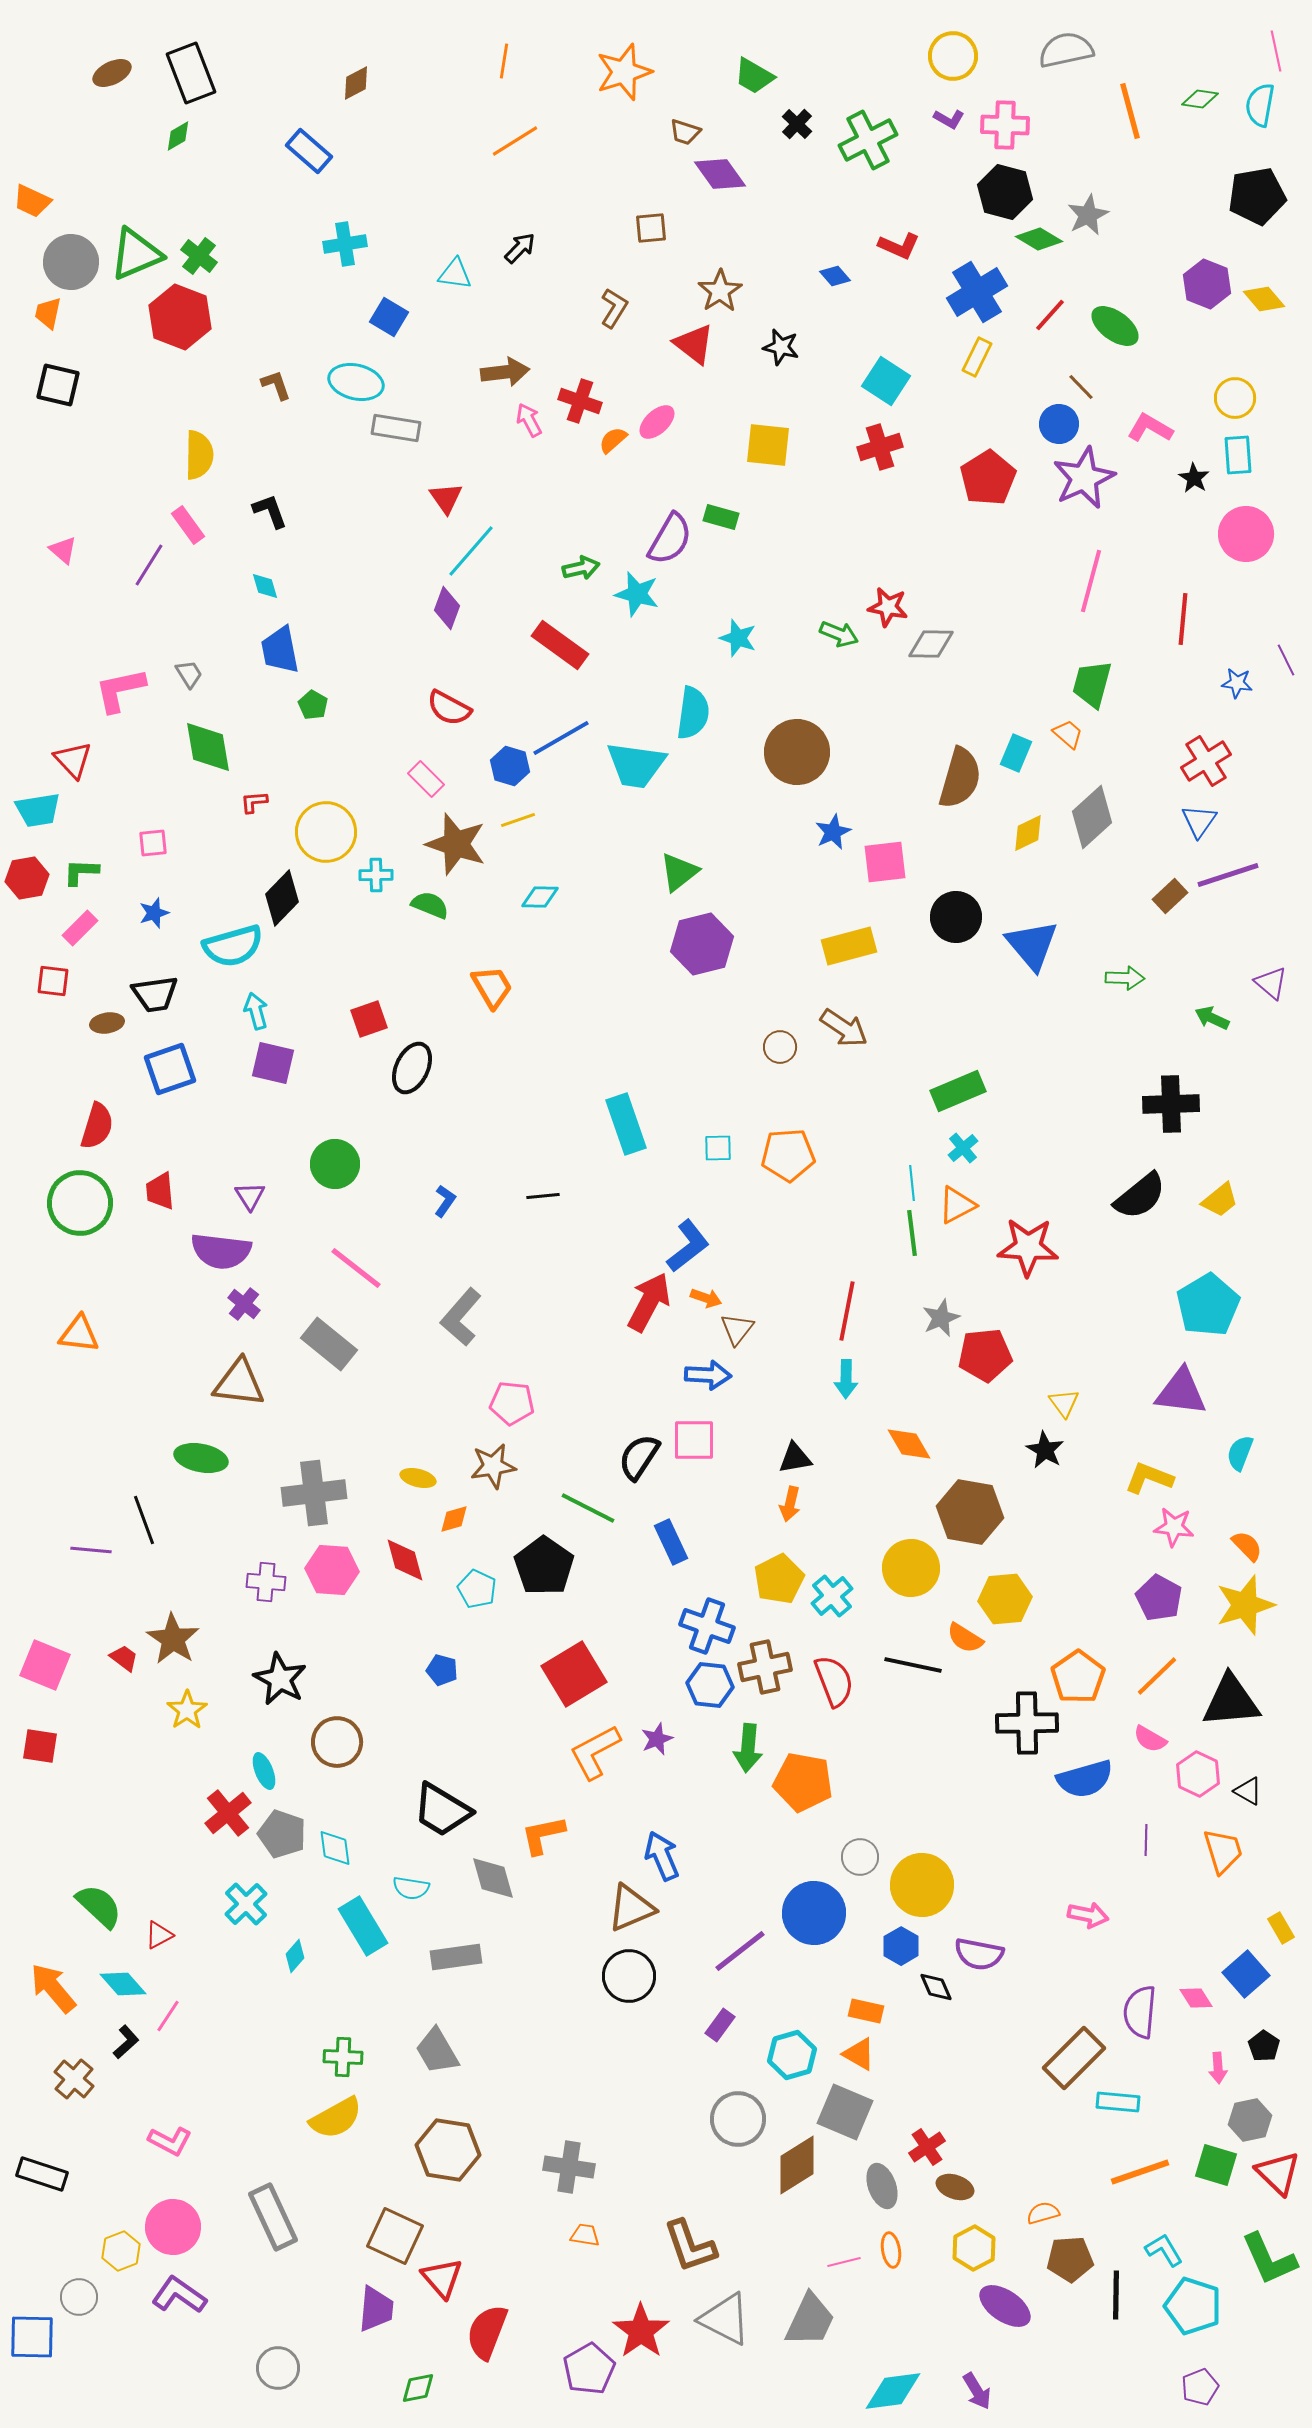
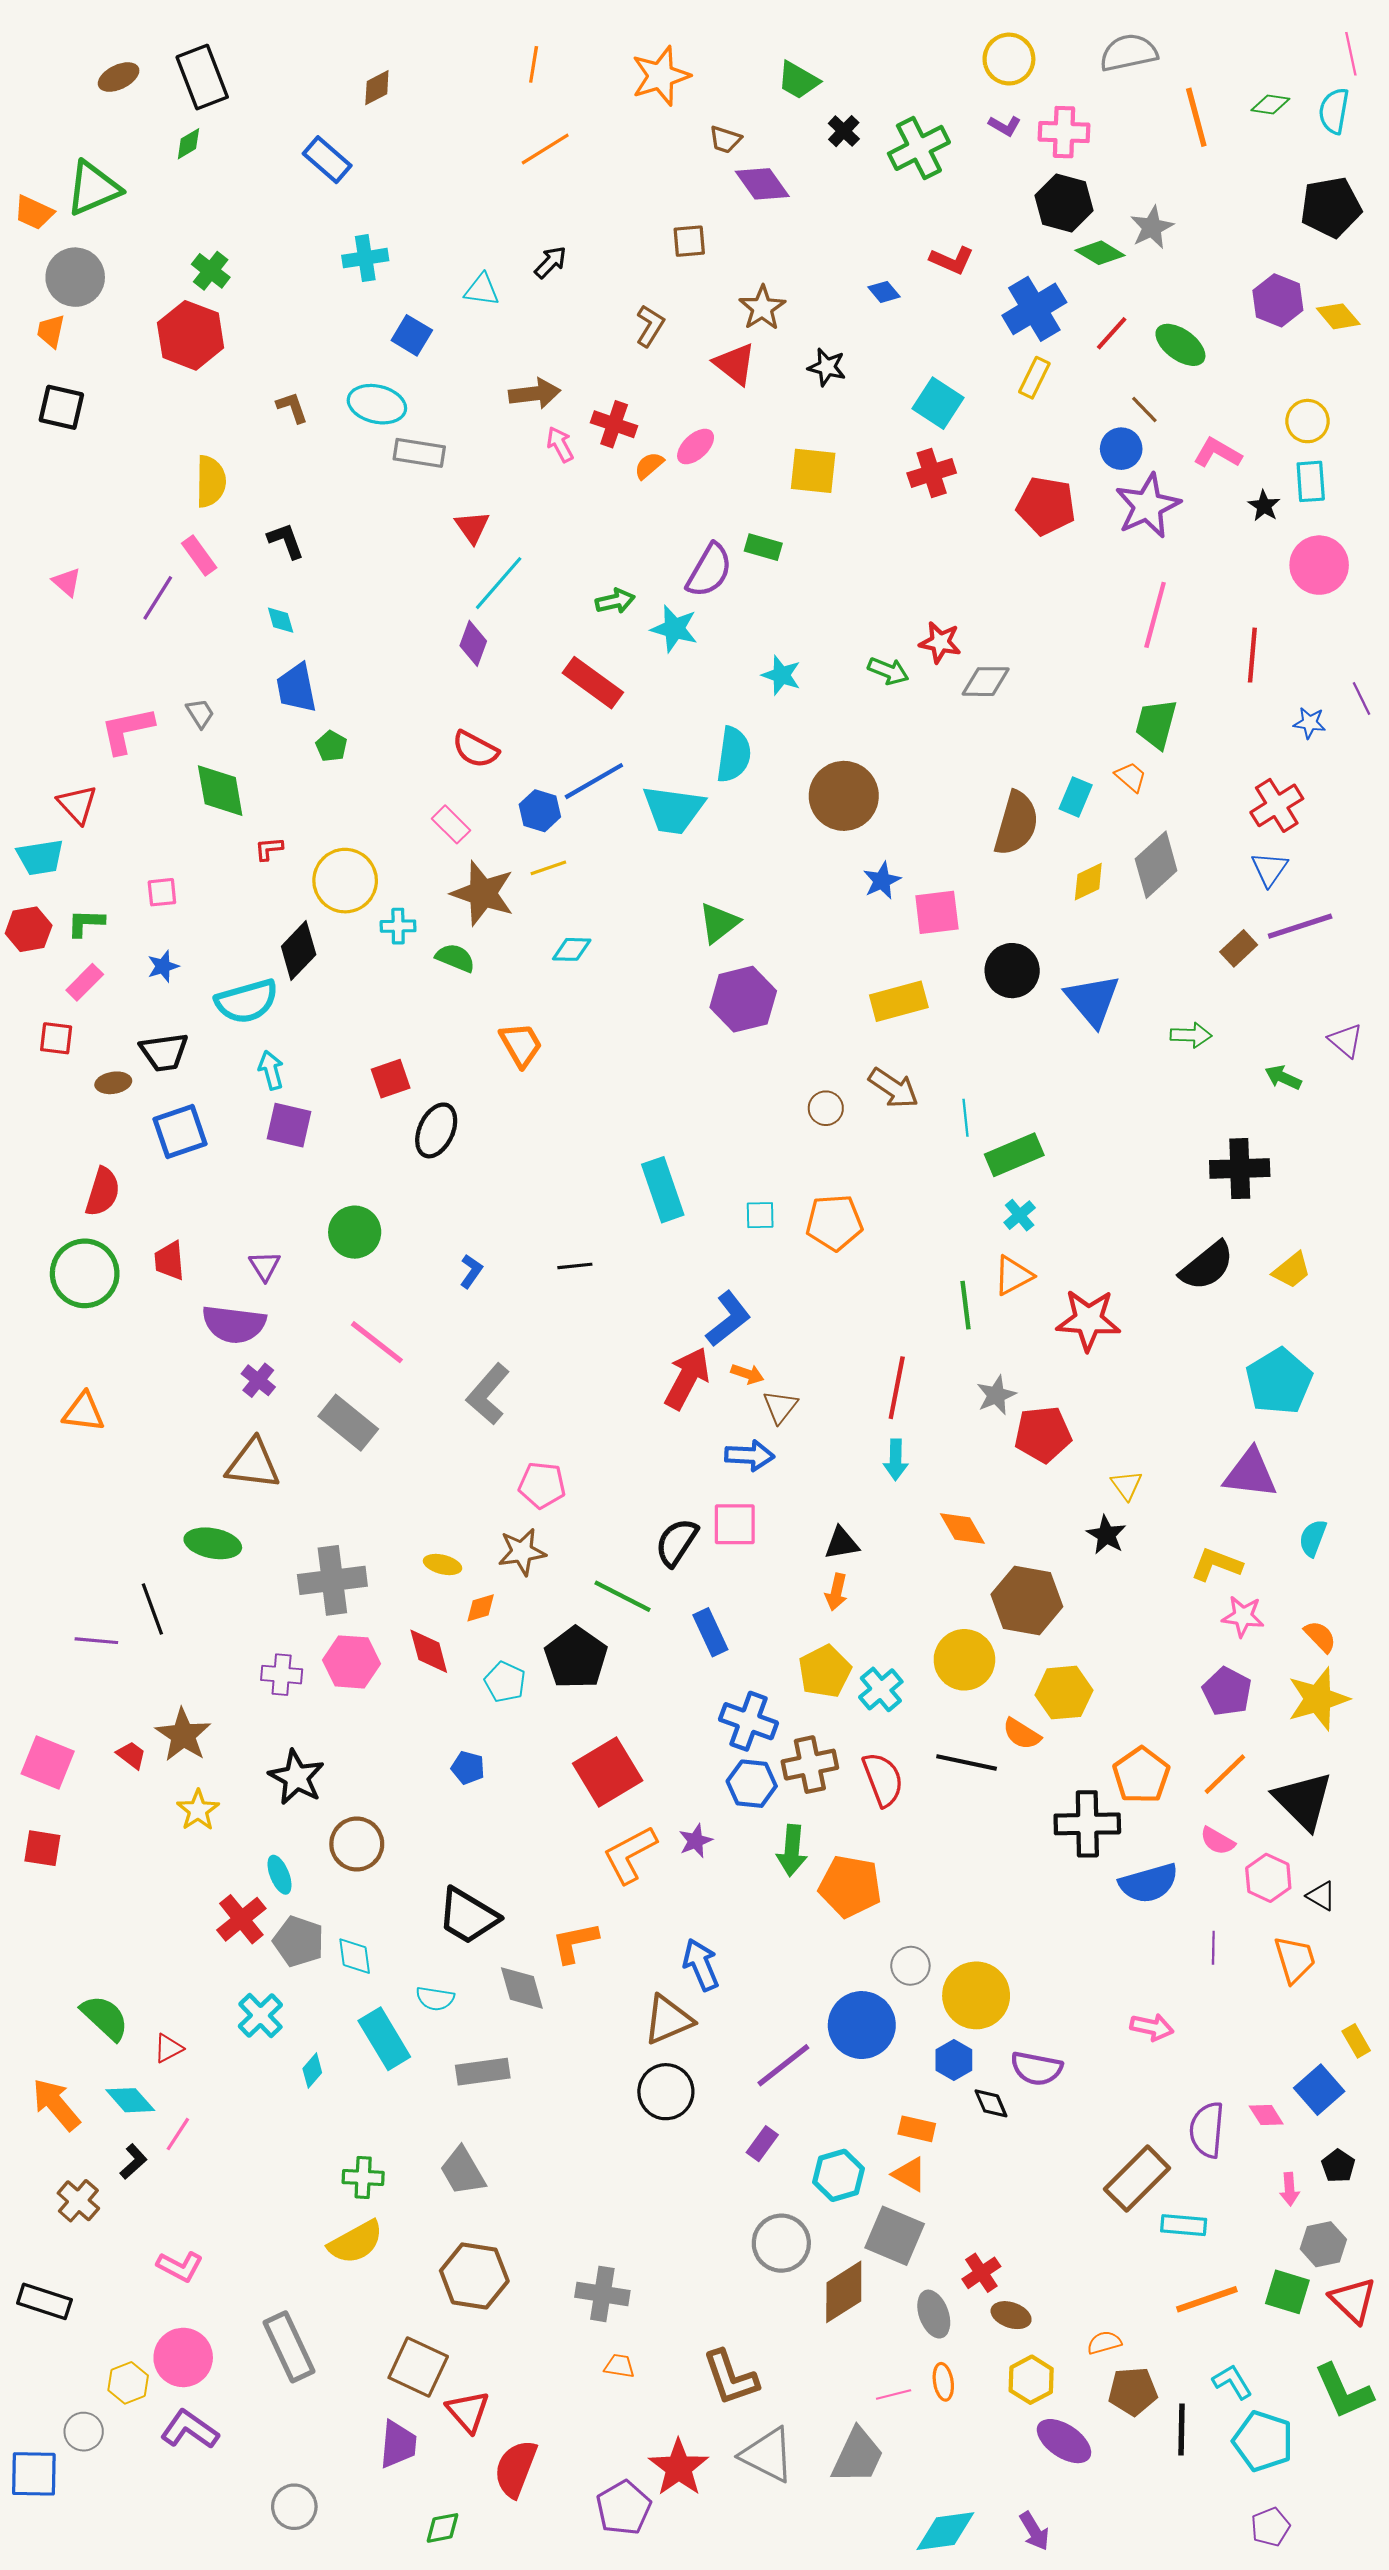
green triangle: (136, 254) -> (93, 188), moved
red pentagon: (988, 478) -> (1046, 506), turned -30
cyan line: (912, 1183) -> (966, 1118), moved
black triangle: (1231, 1701) -> (1303, 1801), turned 50

